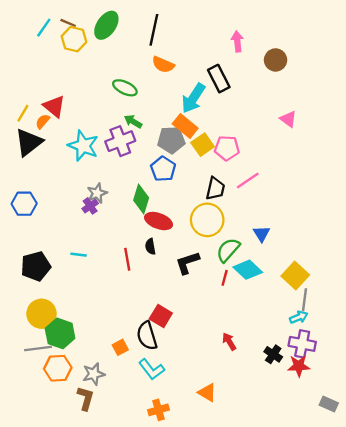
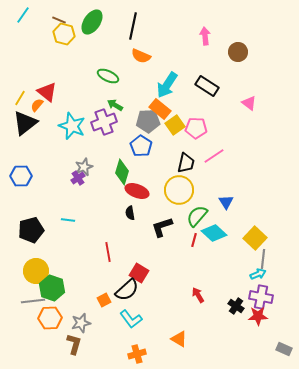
cyan line: (44, 28) -> (23, 15), moved
black rectangle: (219, 79) -> (207, 86), moved, turned -30
red line: (127, 259) -> (108, 252), moved
black semicircle: (147, 336) -> (127, 290), turned -115

